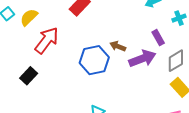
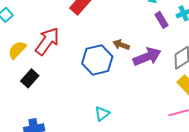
yellow semicircle: (29, 17) -> (17, 50), moved
purple rectangle: (158, 38) -> (162, 20), moved

